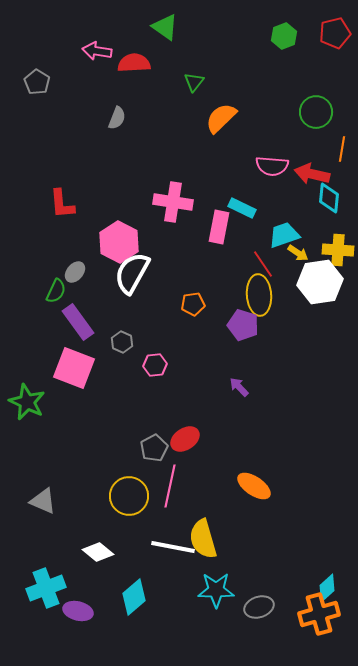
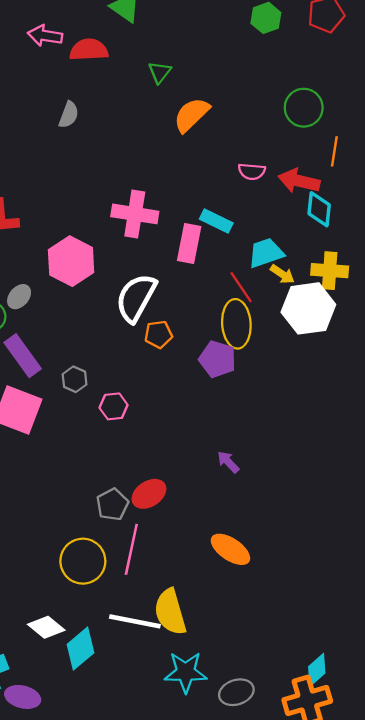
pink semicircle: (272, 166) -> (252, 171), size x0.7
white semicircle: (132, 273) -> (136, 298), moved
purple arrow: (239, 387) -> (228, 462), moved
cyan diamond: (134, 597) -> (80, 649), moved

